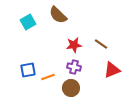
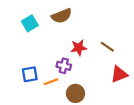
brown semicircle: (58, 15) -> (62, 16), turned -66
purple cross: (74, 67) -> (64, 66), moved

